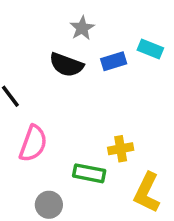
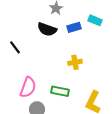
pink semicircle: (33, 144) -> (28, 87), moved
yellow cross: (121, 149) -> (75, 62), moved

